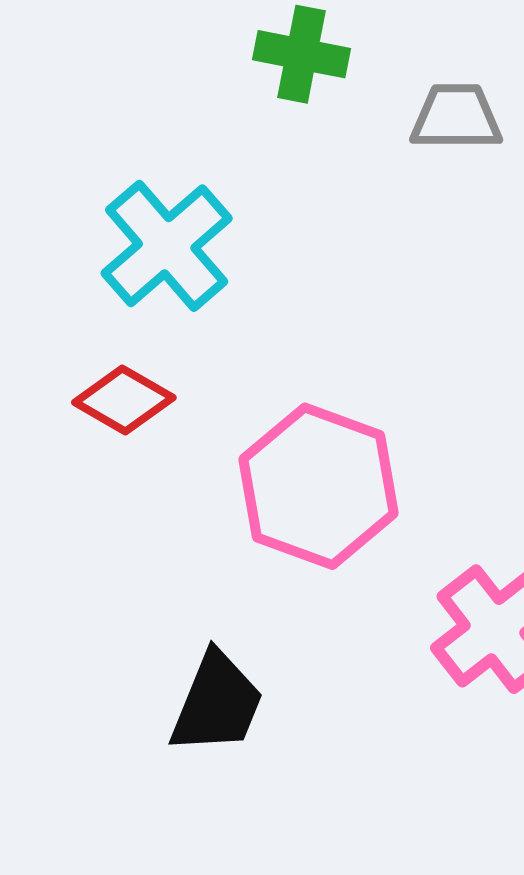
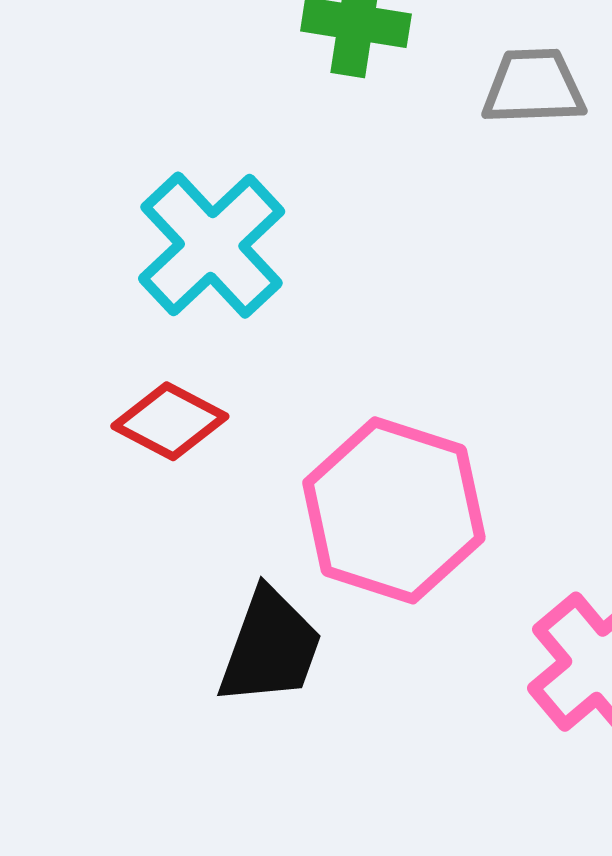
black trapezoid: (217, 703) -> (270, 647), moved

